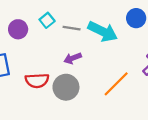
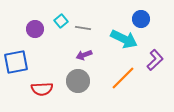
cyan arrow: (103, 32) -> (124, 39), moved
red semicircle: (37, 81) -> (42, 89), moved

